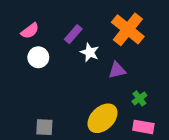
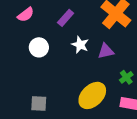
white star: (90, 52) -> (80, 45), moved
white circle: (38, 57) -> (39, 47), moved

